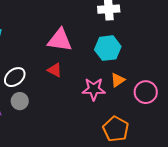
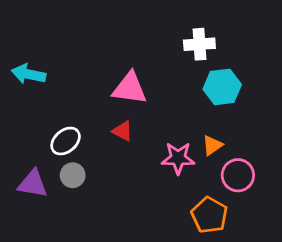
cyan hexagon: (108, 48) -> (222, 87), moved
pink circle: (146, 92) -> (238, 175), moved

